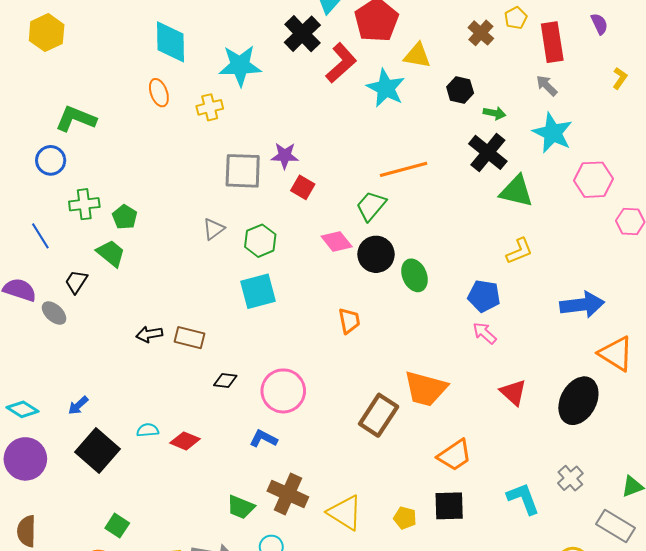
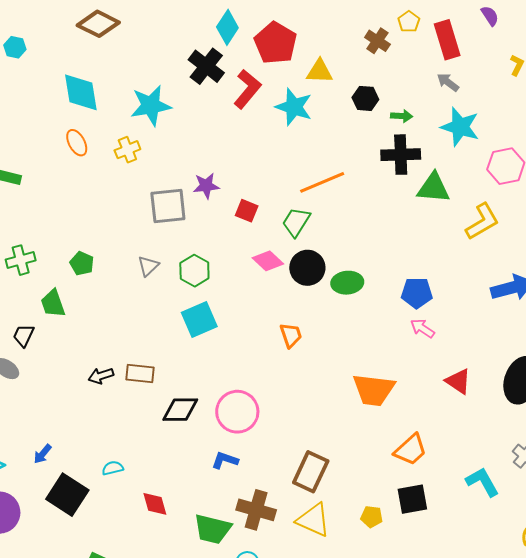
black cross: (488, 152) -> (401, 155), turned -33
red square: (303, 187) -> (247, 211), moved
green pentagon: (125, 217) -> (82, 263), moved
yellow L-shape: (519, 251) -> (482, 222), moved, size x1.4
green trapezoid: (111, 253) -> (53, 303), turned -140
green ellipse: (415, 275) -> (347, 283), turned -64
black diamond: (225, 380) -> (180, 410), size x1.6
brown rectangle: (379, 415) -> (311, 472), moved
red diamond: (185, 441) -> (155, 504), moved, turned 60
green trapezoid: (241, 507) -> (213, 529), size x1.4

